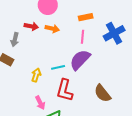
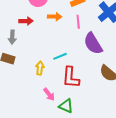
orange arrow: (52, 29) -> (55, 17), moved
purple semicircle: (80, 60) -> (93, 44), moved, turned -65

